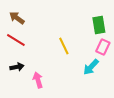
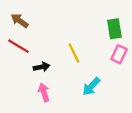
black arrow: (17, 67) -> (42, 67), moved
cyan arrow: (91, 67) -> (91, 87), moved

